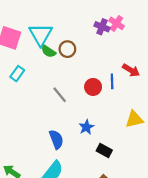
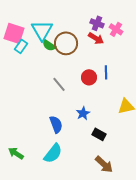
pink cross: (116, 23) -> (116, 29), moved
brown circle: (67, 49) -> (66, 43), size x1.5
red arrow: (131, 70) -> (96, 38), moved
cyan rectangle: (17, 74) -> (21, 46), moved

